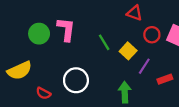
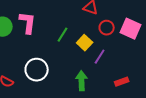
green line: (104, 42) -> (63, 35), turned 63
red rectangle: (165, 79) -> (122, 82), moved

